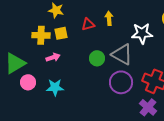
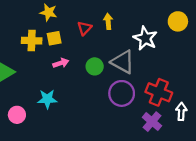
red triangle: (88, 24) -> (84, 28), turned -32
white star: (142, 33) -> (145, 38), turned 30
pink arrow: (53, 57) -> (61, 63), moved
pink circle: (28, 82) -> (17, 115), moved

